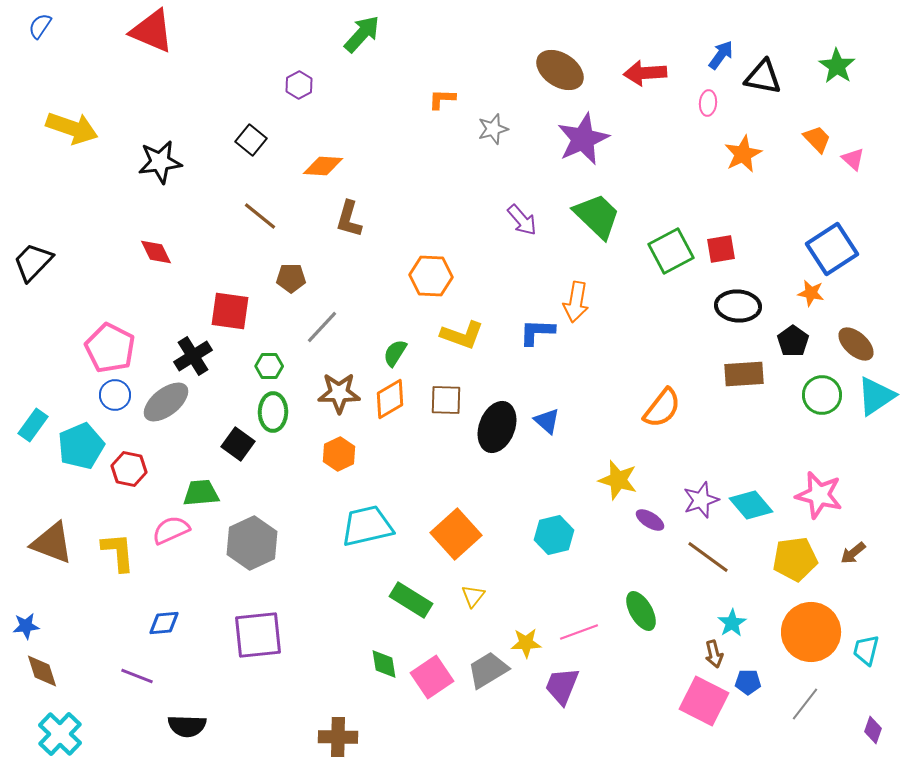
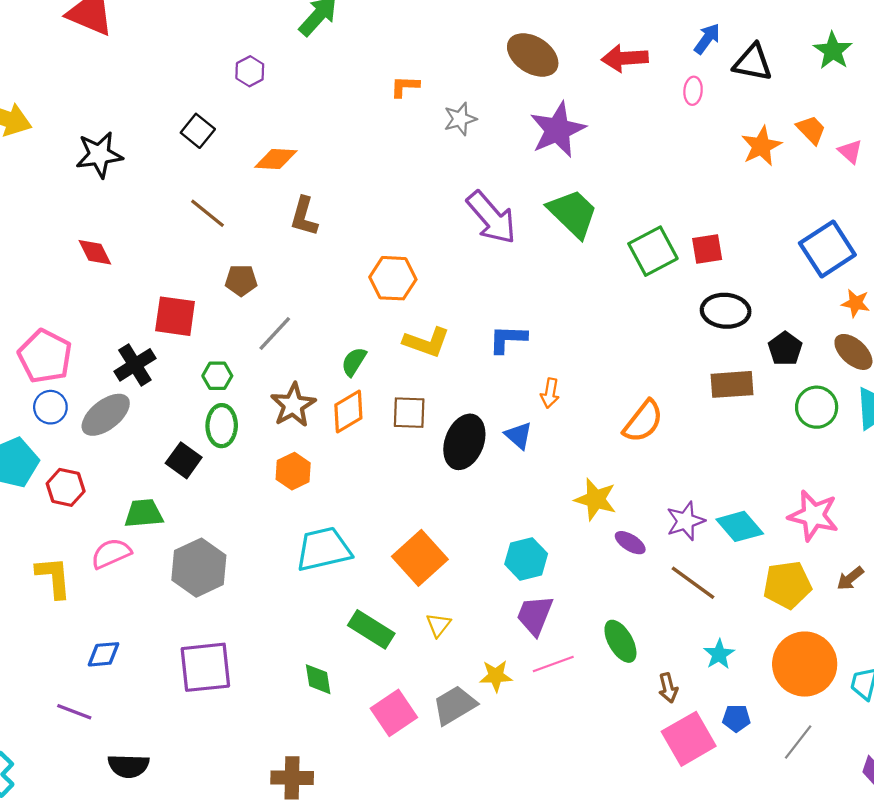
orange star: (743, 154) -> (761, 146), moved
purple arrow: (522, 220) -> (491, 218), size x1.6
orange star: (811, 293) -> (856, 303), moved
orange arrow: (576, 302) -> (550, 393), moved, size x0.7
brown star: (339, 393) -> (293, 405), turned -30
brown arrow: (714, 654) -> (668, 688), moved
green diamond: (384, 664) -> (318, 679), moved
purple trapezoid: (562, 686) -> (535, 615), moved
pink square: (704, 701) -> (689, 739), turned 33

